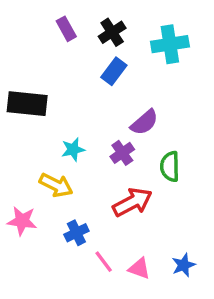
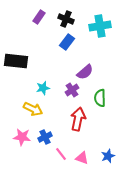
purple rectangle: (66, 29) -> (39, 17), turned 64
black cross: (112, 32) -> (66, 19), turned -35
red arrow: (132, 202) -> (78, 119), turned -50
pink star: (22, 221) -> (22, 137), moved

